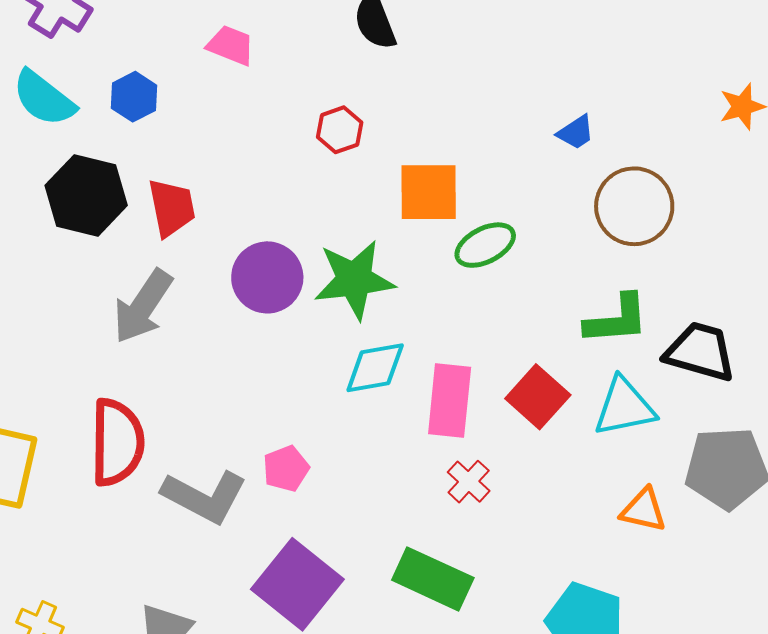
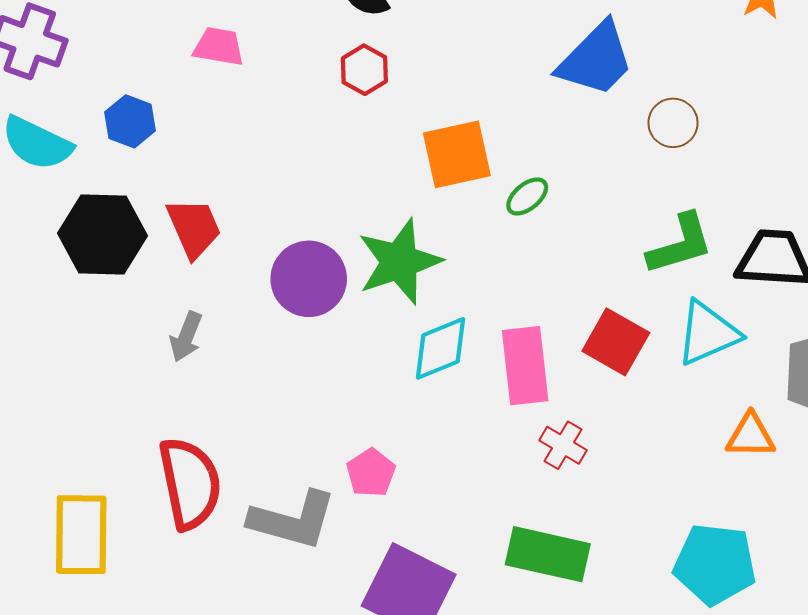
red hexagon: (340, 130) -> (364, 70), moved
blue trapezoid: (576, 132) -> (596, 59), size x2.0
brown circle: (634, 206) -> (673, 123), size x0.6
green ellipse: (485, 245) -> (527, 196), size x0.7
gray arrow: (143, 306) -> (186, 337), size x0.6

